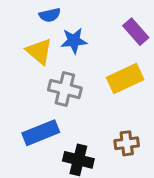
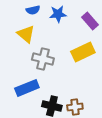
blue star: (74, 41) -> (58, 14), moved
brown cross: (127, 143) -> (75, 107), moved

